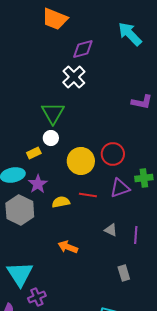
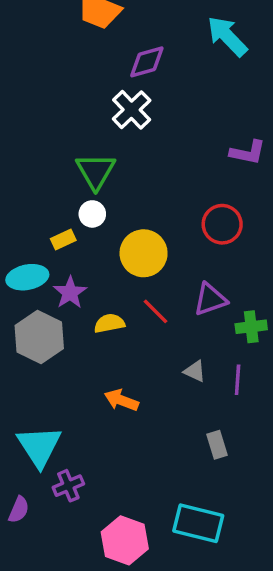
red circle: (113, 154) -> (222, 224), moved
green cross: (144, 178) -> (251, 327), moved
red line: (88, 195) -> (156, 311), turned 36

